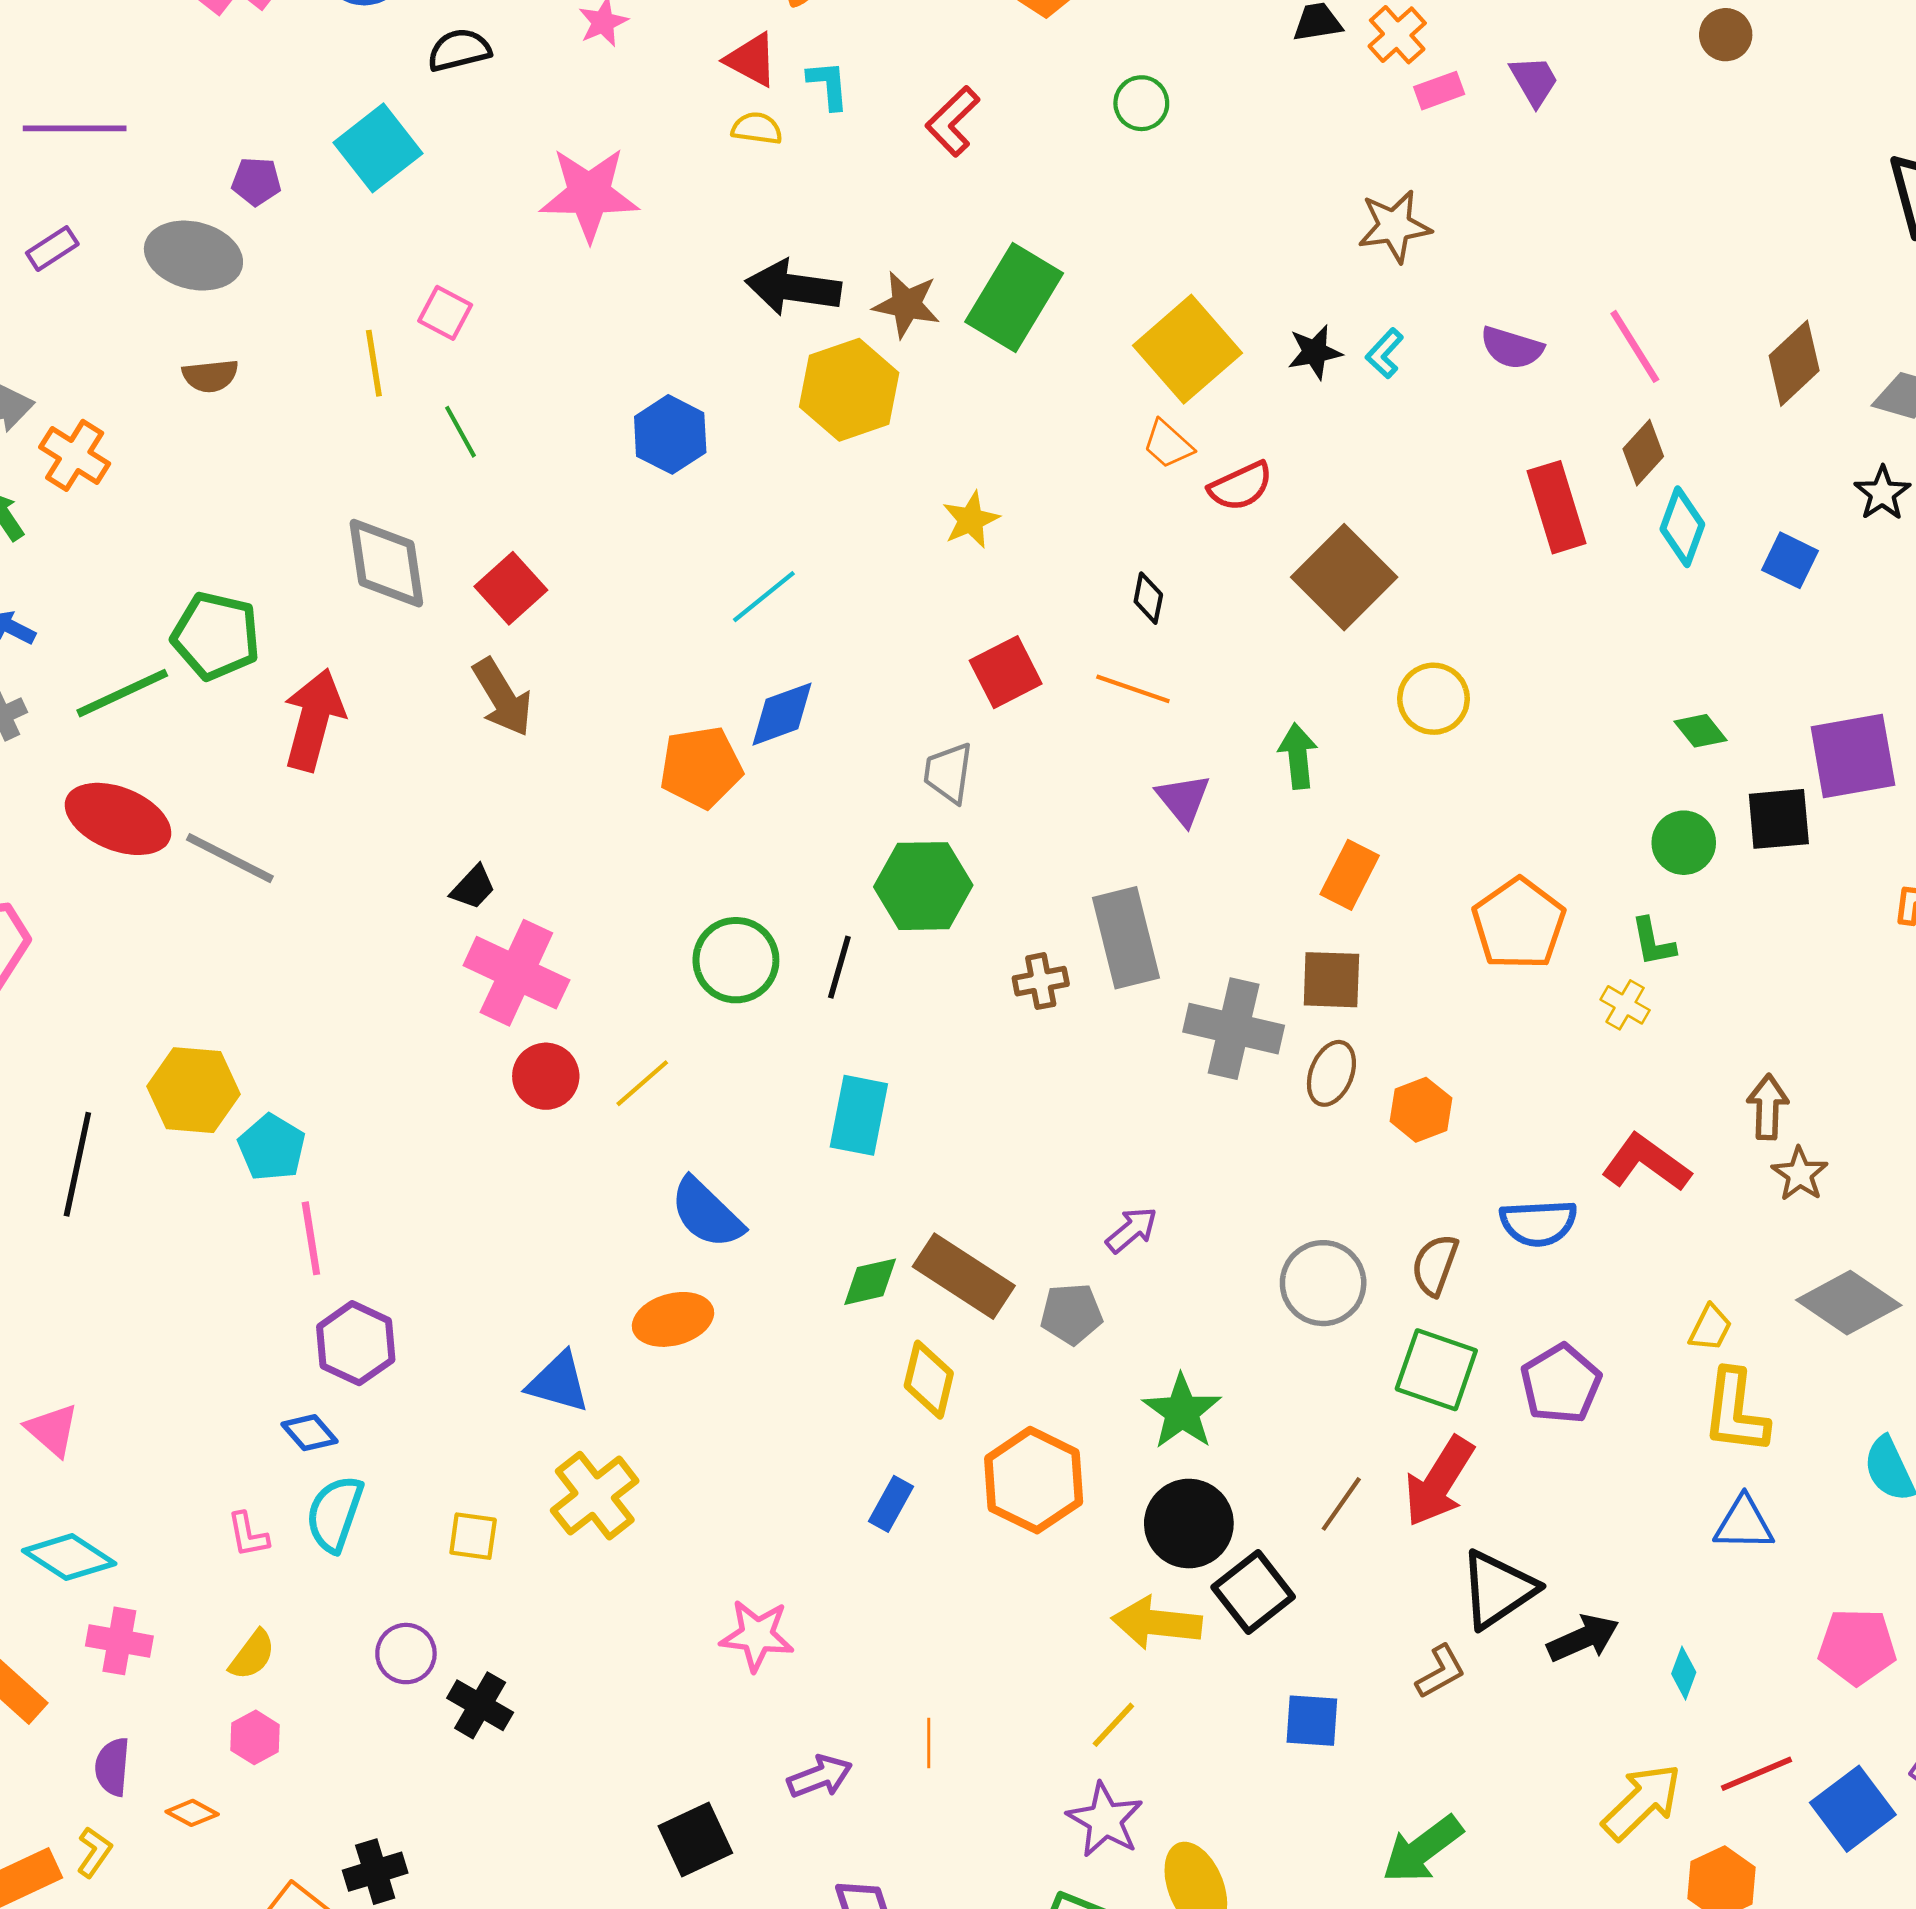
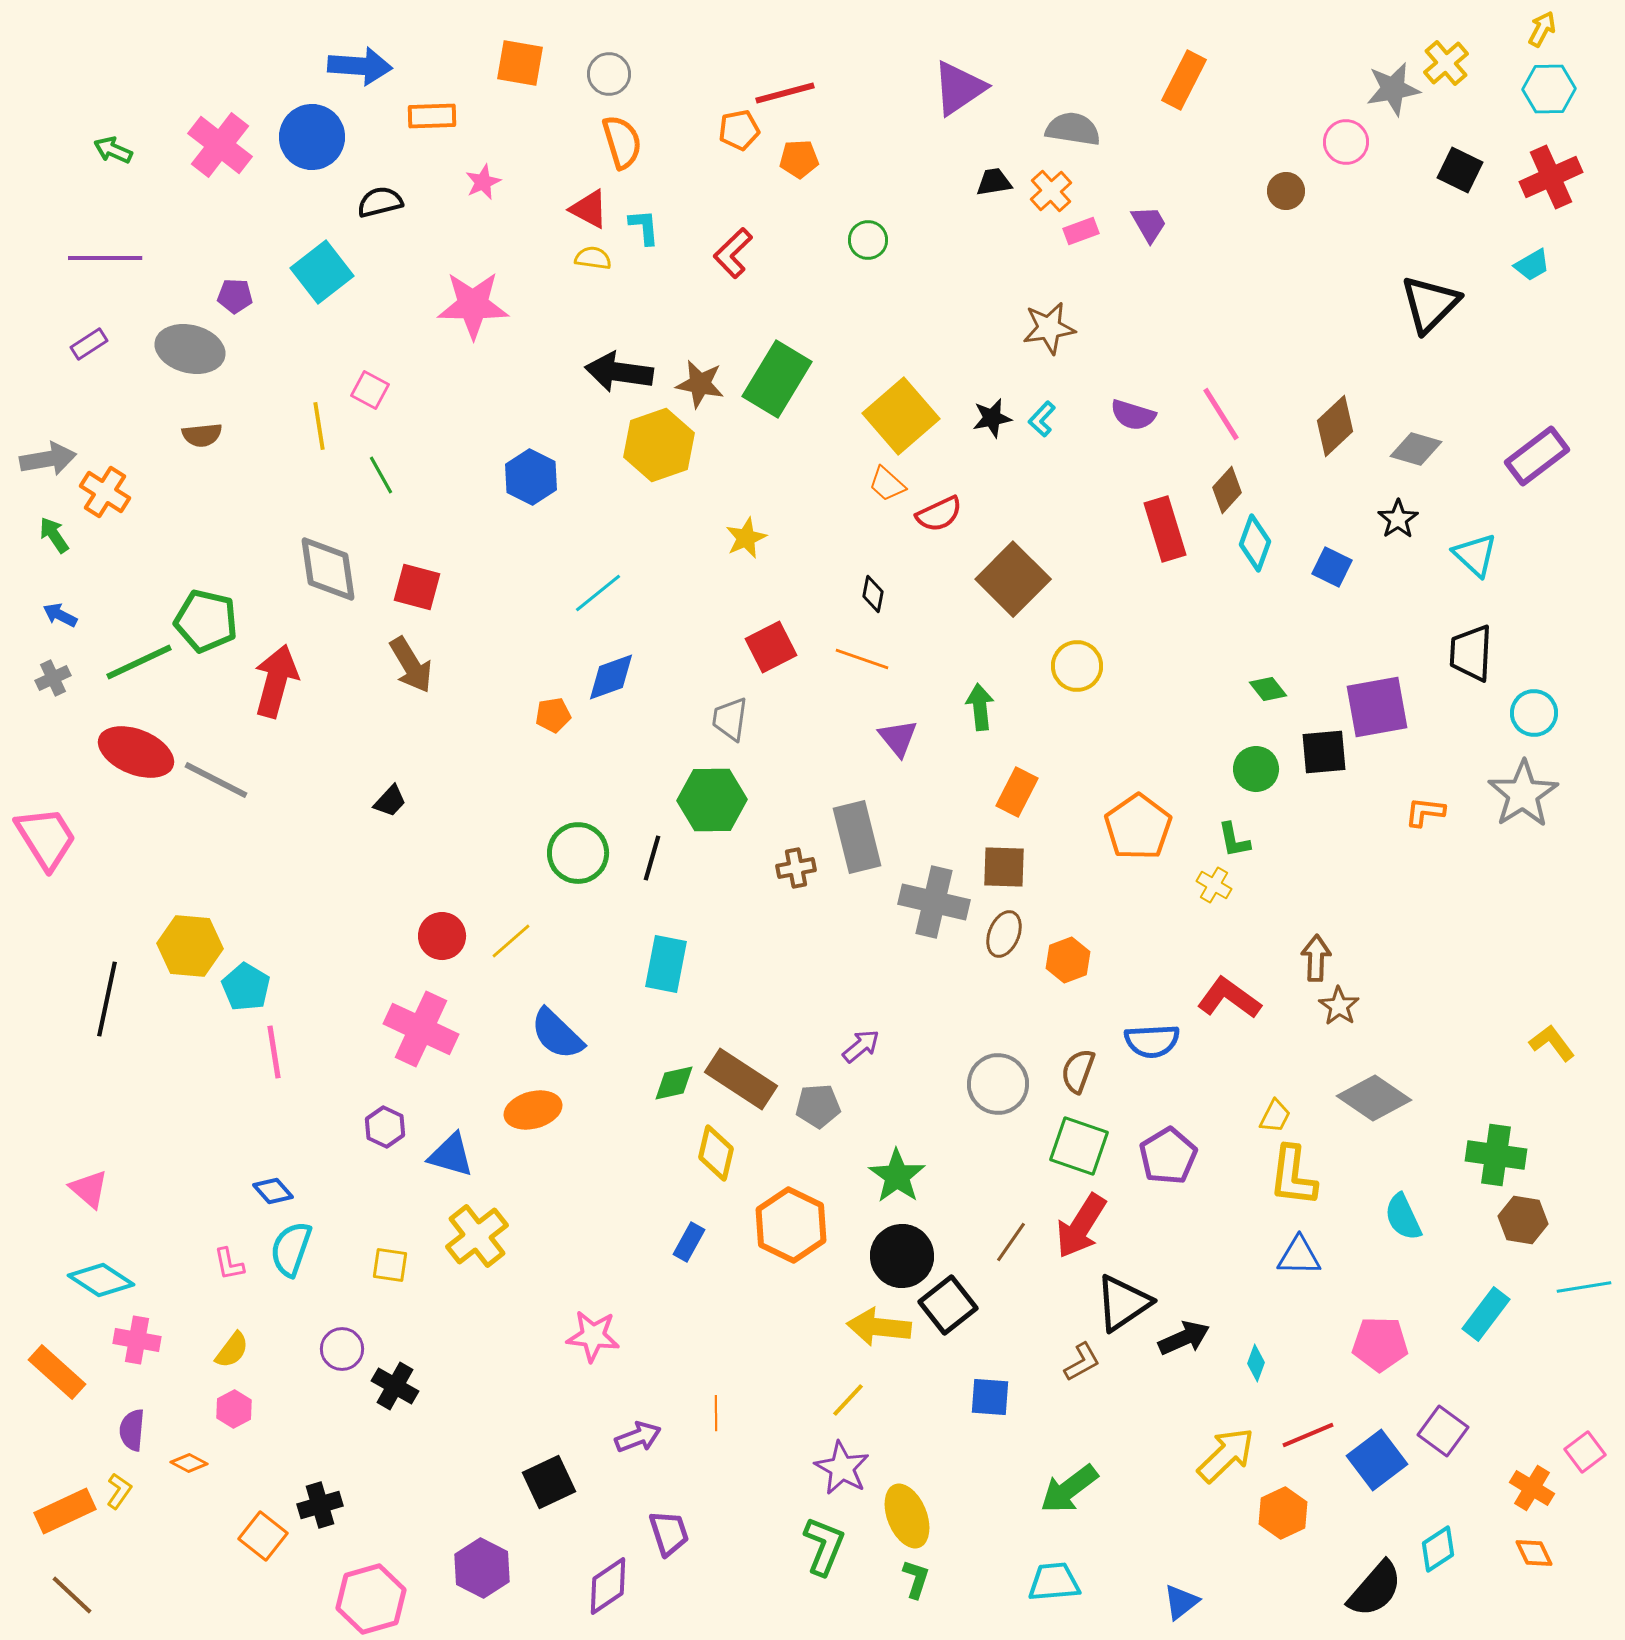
red square: (511, 588) -> (417, 587), turned -33
orange pentagon: (701, 767) -> (553, 715), size x0.6
pink cross: (516, 973) -> (421, 1029), moved
purple hexagon: (356, 1343) -> (385, 1127), moved, size x0.7

